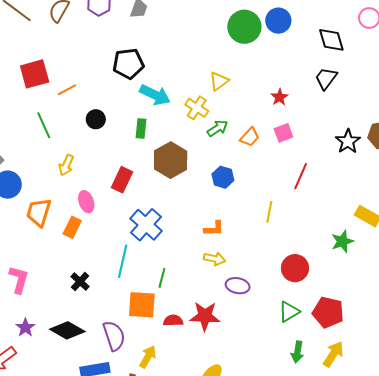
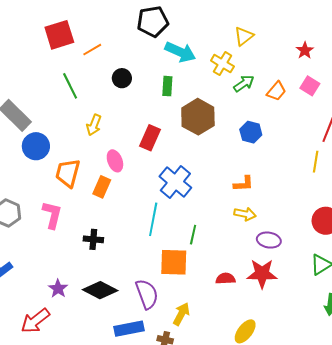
pink square: (283, 133) -> (310, 86), turned -36
yellow line: (269, 212) -> (316, 162), moved
pink L-shape: (19, 279) -> (52, 215), moved
black cross: (80, 282) -> (93, 239), moved, turned -36
red star: (205, 316) -> (262, 274), moved
red semicircle: (173, 320) -> (225, 279), moved

